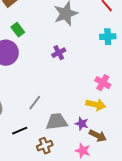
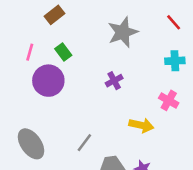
pink cross: (103, 83) -> (169, 100), moved
yellow arrow: (96, 105) -> (141, 125), moved

